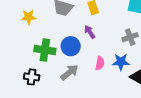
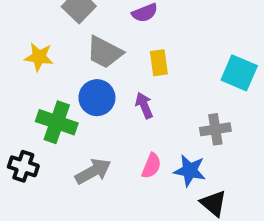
blue circle: (71, 46) -> (97, 98), moved

